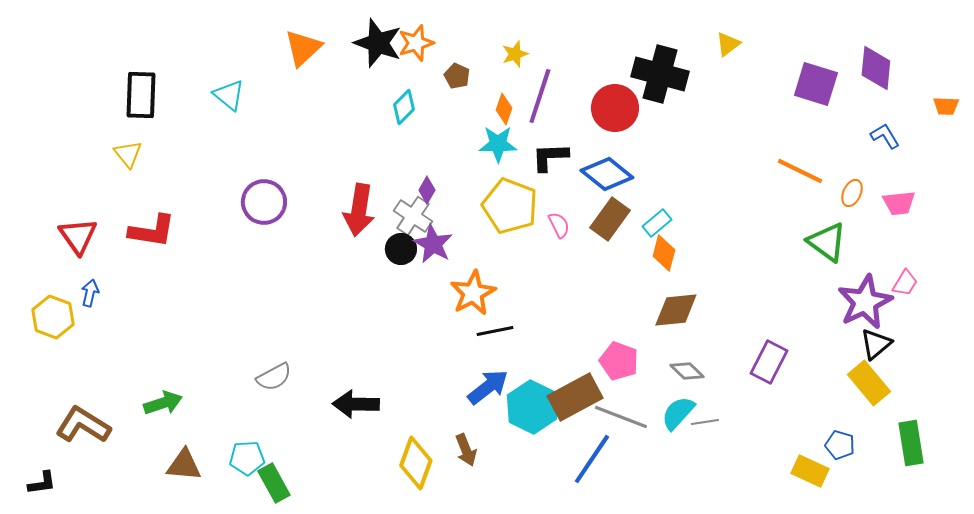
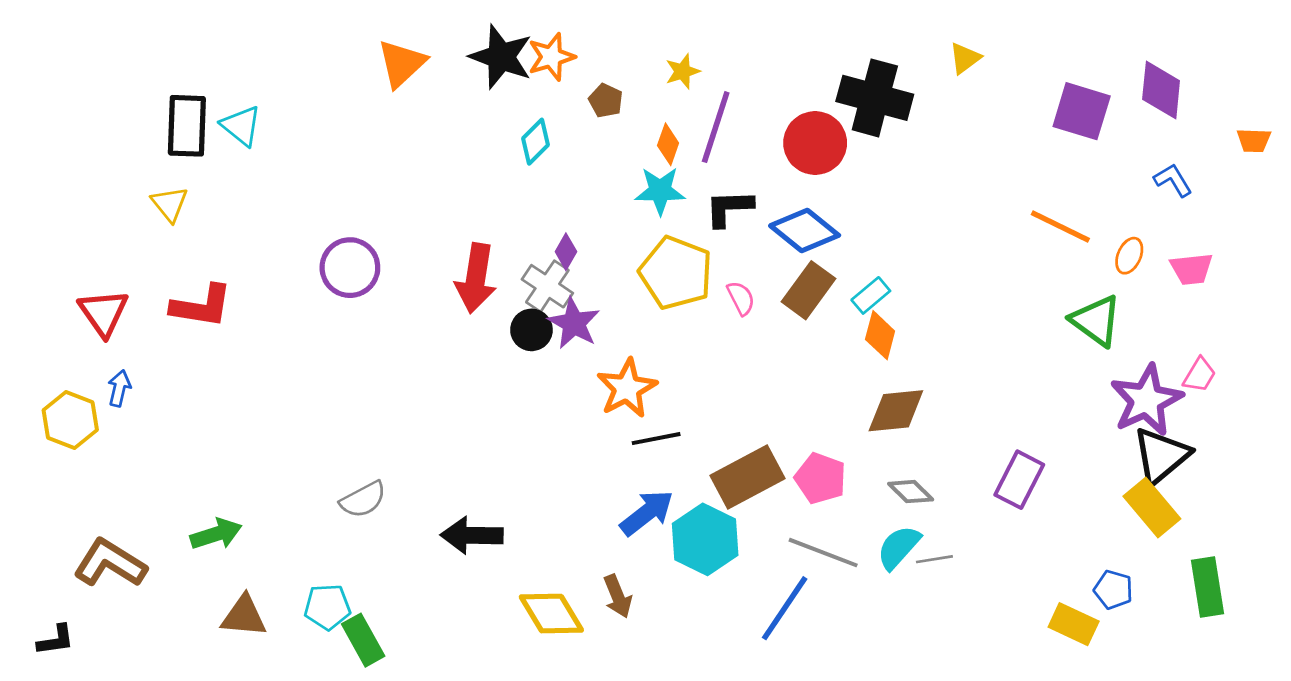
cyan triangle: (229, 95) -> (241, 126), moved
black triangle: (876, 344) -> (1161, 456), size x1.4
brown rectangle: (575, 397) -> (748, 477), moved
yellow diamond: (416, 463) -> (551, 614), turned -51

